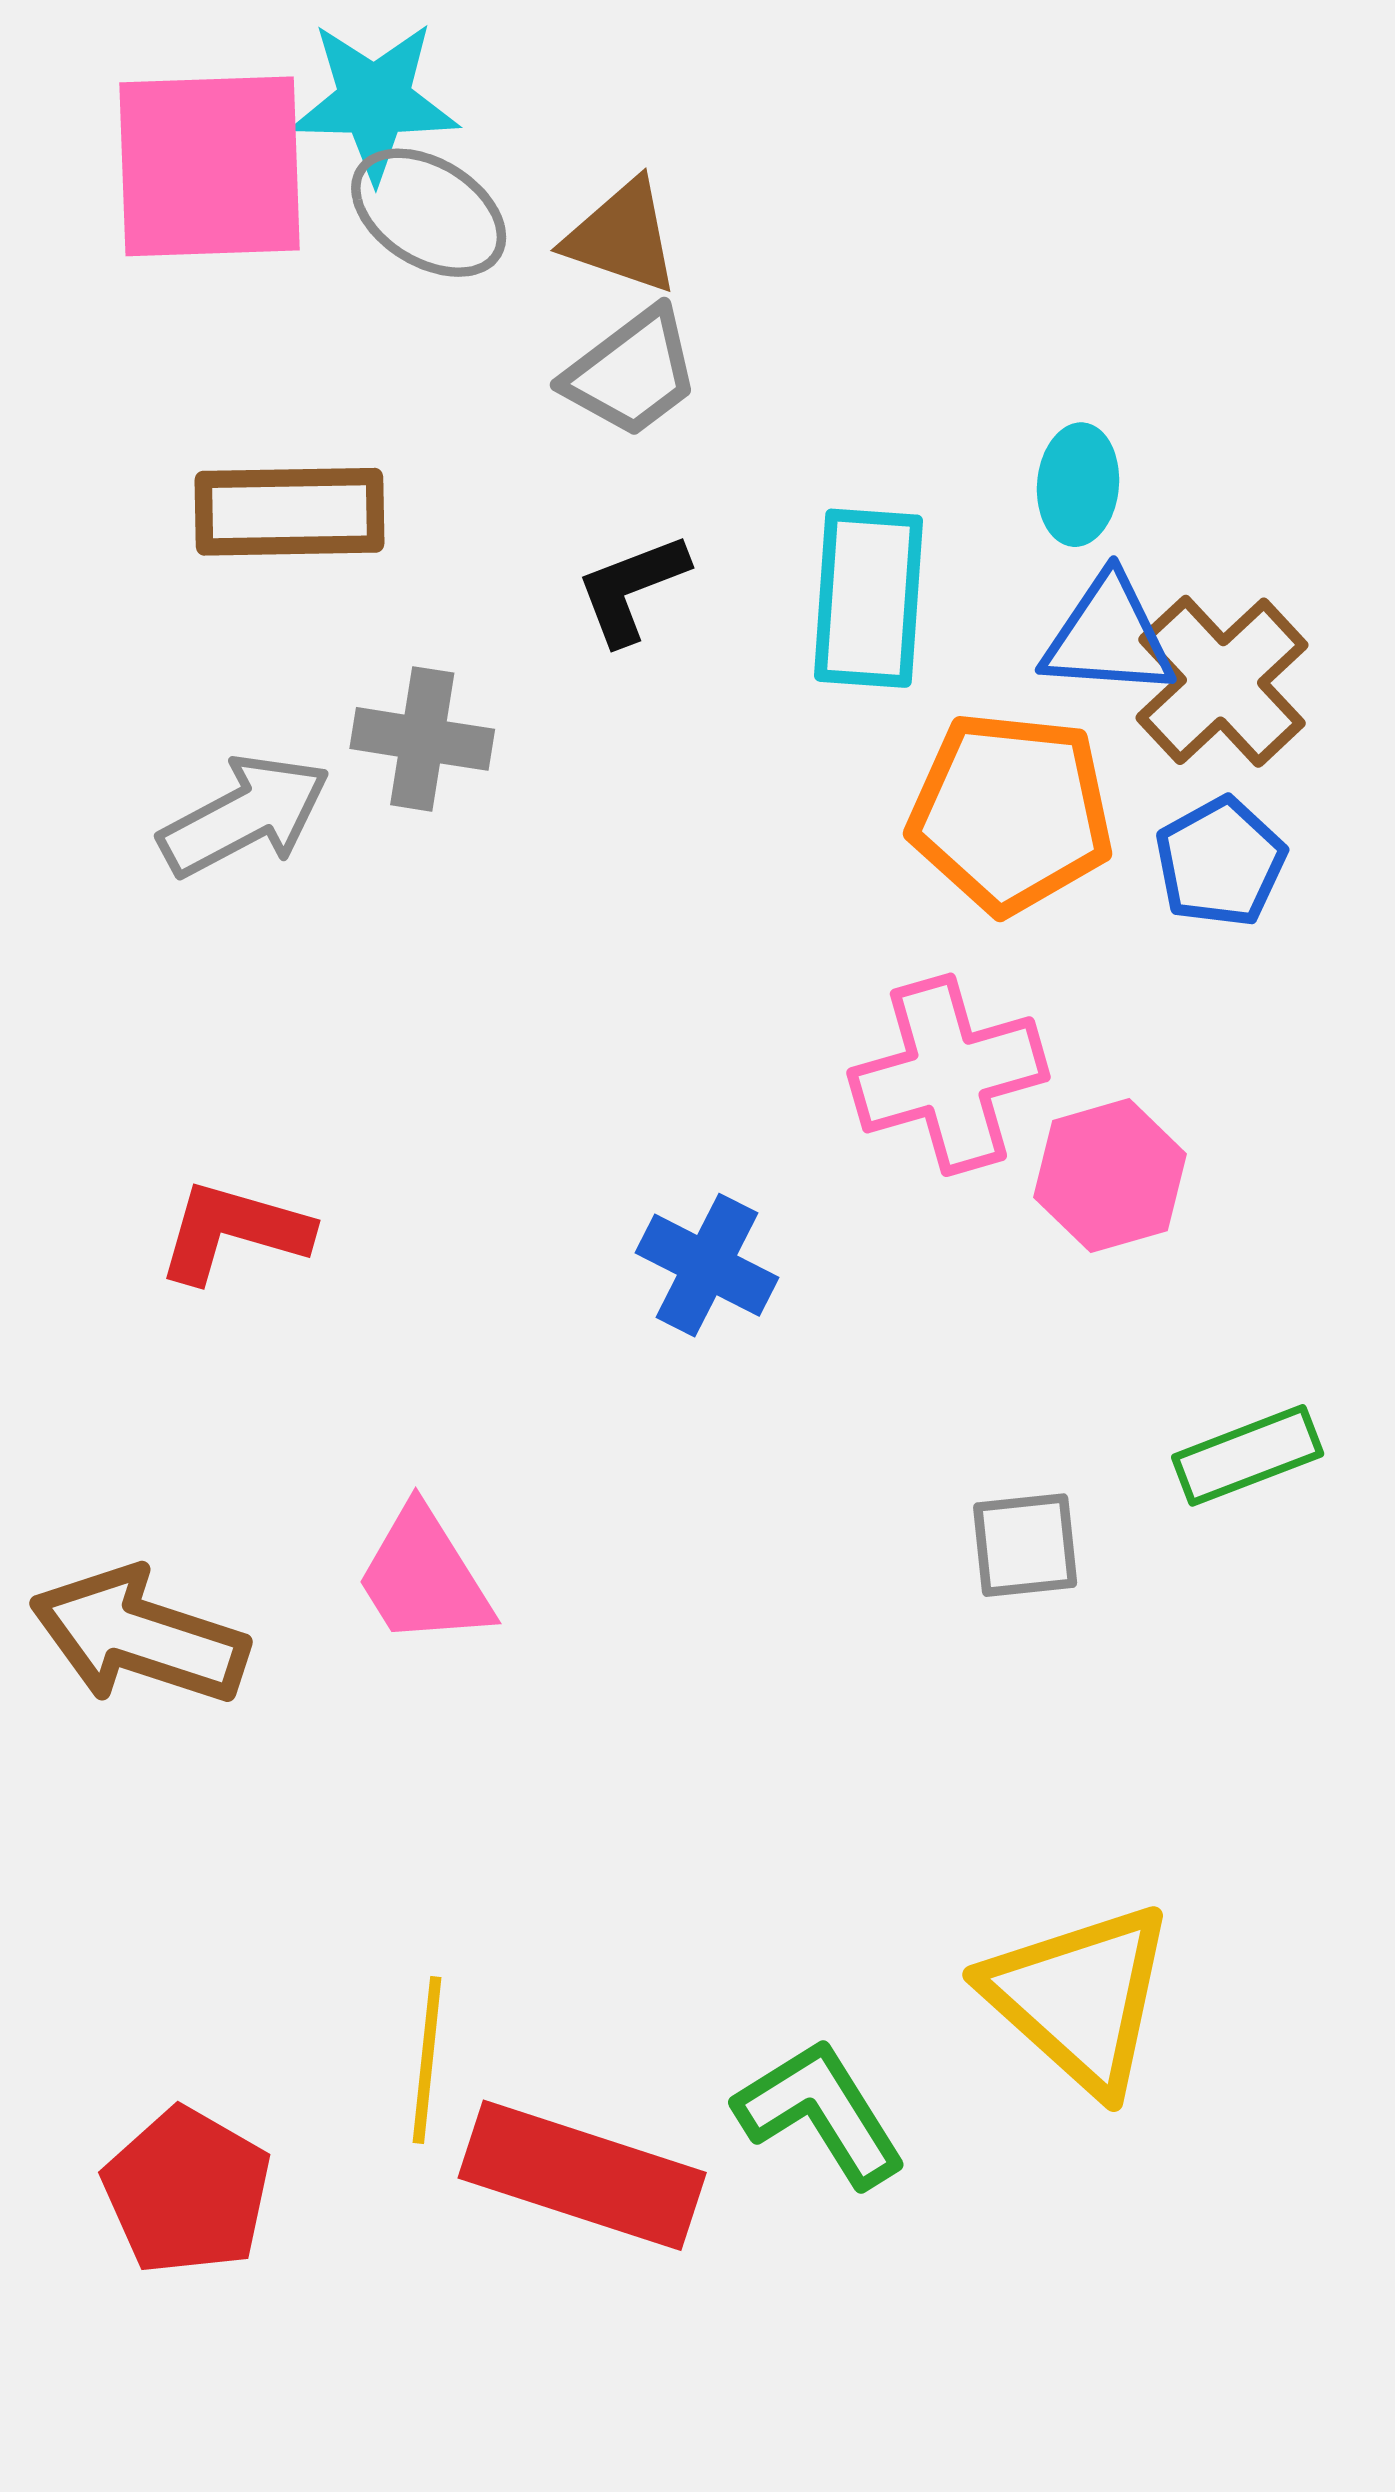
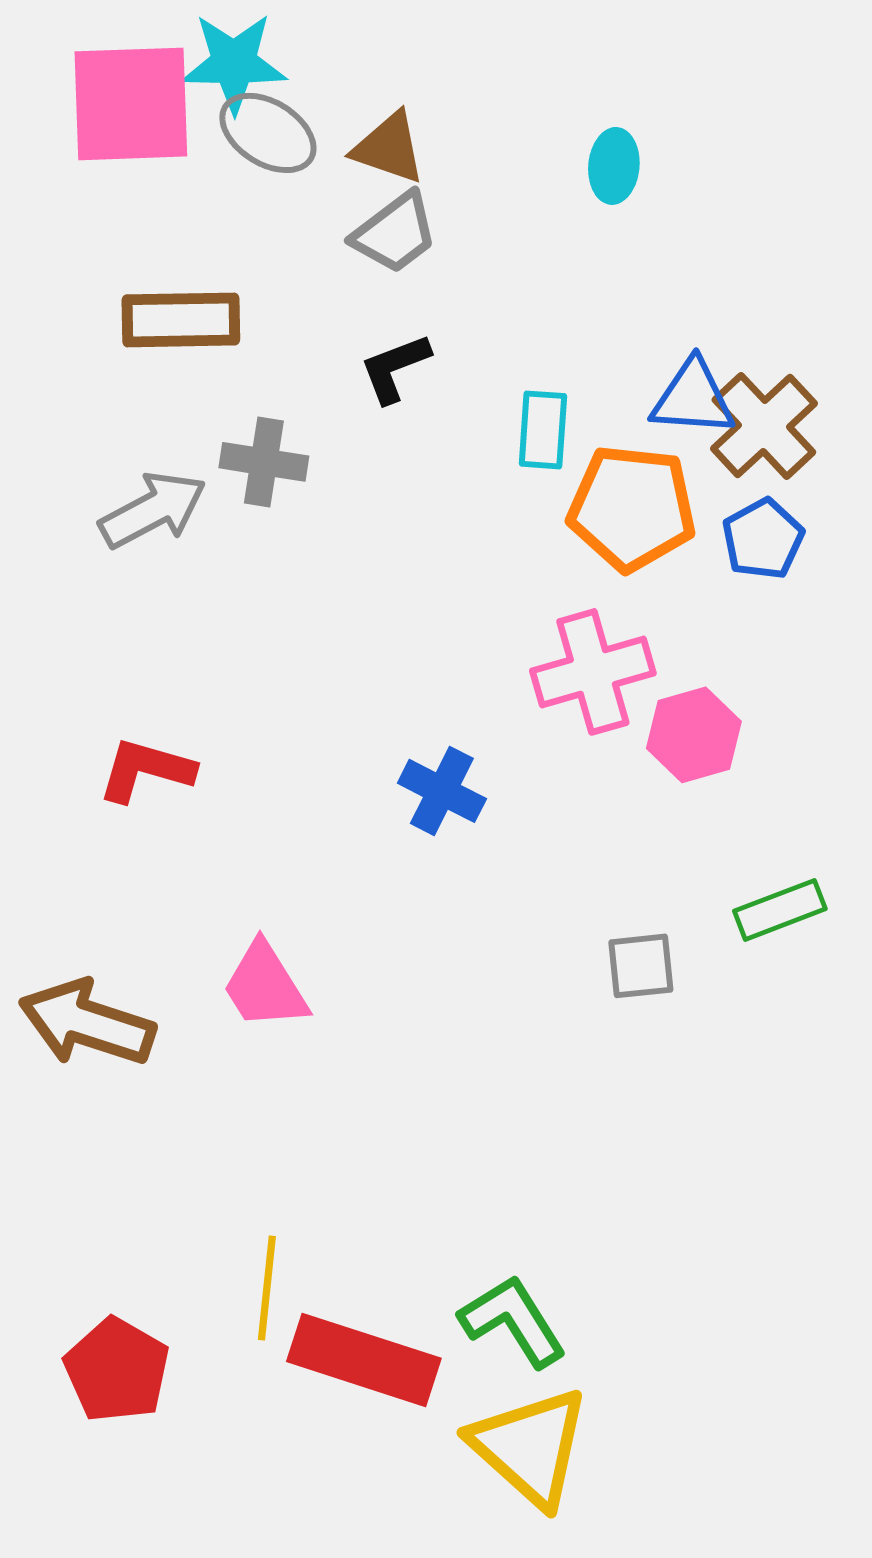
cyan ellipse: (1078, 485) -> (614, 166), moved
cyan rectangle: (868, 598) -> (543, 430), moved, size x0.7
yellow triangle: (1080, 1998) -> (530, 1447), moved

